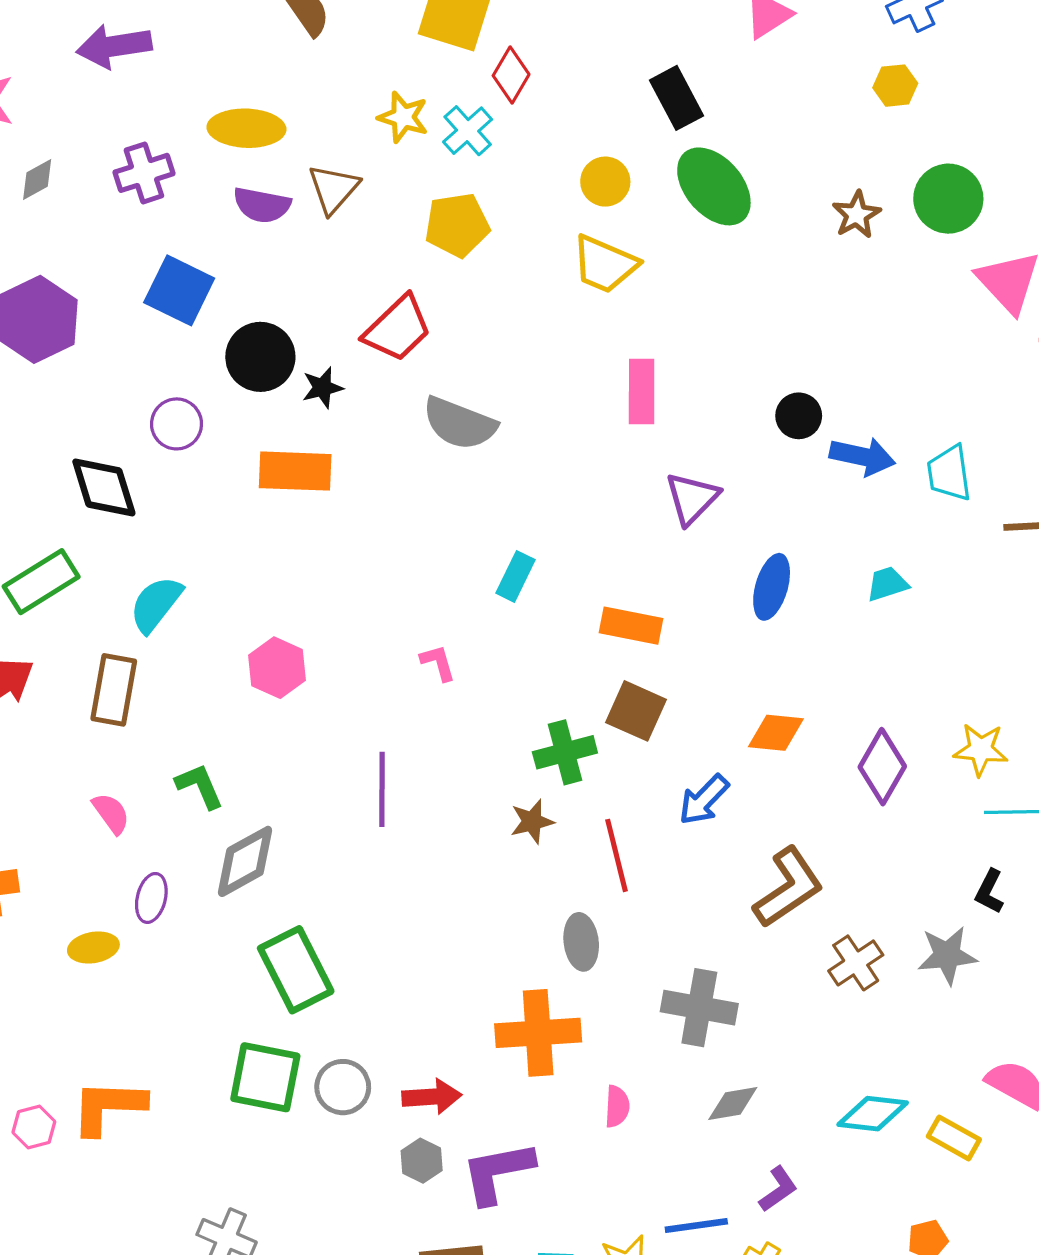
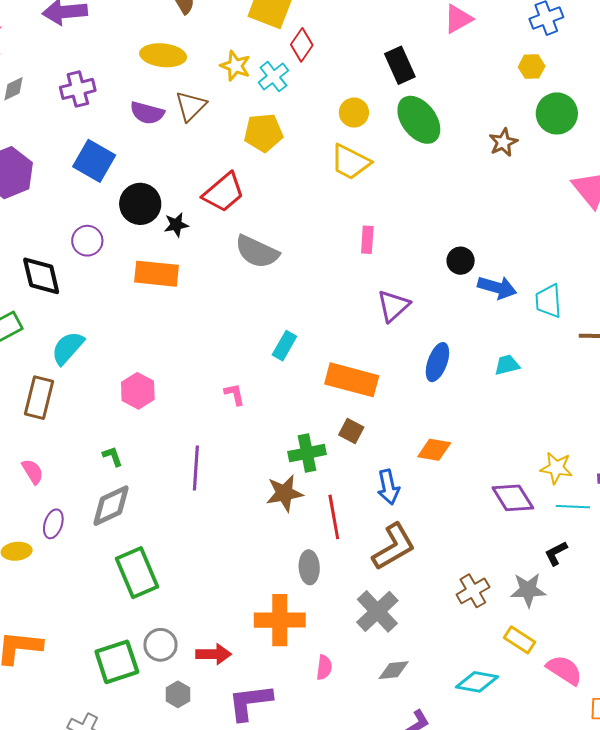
yellow ellipse: (246, 128) -> (163, 55), moved
green circle: (948, 199) -> (557, 113), moved
pink rectangle: (642, 392) -> (367, 240), size x0.7
orange rectangle: (631, 626) -> (352, 380), size x1.4
brown square: (636, 711) -> (351, 431), size x0.7
purple diamond: (882, 767) -> (513, 498), moved, turned -66
green L-shape: (200, 786) -> (113, 456), moved, size x0.7
blue arrow: (704, 800) -> (388, 487), turned -60
brown star: (532, 822) -> (285, 493), size x1.4
brown L-shape: (788, 888) -> (394, 547), moved
black L-shape: (989, 891) -> (556, 553), turned 32
gray cross: (699, 1008) -> (377, 611), turned 33
green square: (265, 1077) -> (117, 662), moved, turned -33
yellow rectangle: (954, 1138) -> (519, 640), moved
gray hexagon: (422, 1161) -> (178, 694), moved

